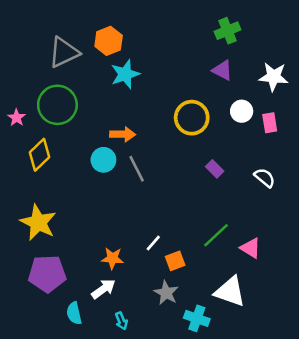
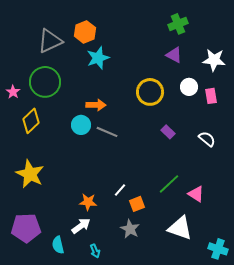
gray line: (137, 169) -> (107, 132), turned -40
purple pentagon: (47, 274) -> (26, 228), moved
cyan cross: (197, 318) -> (218, 249), moved

